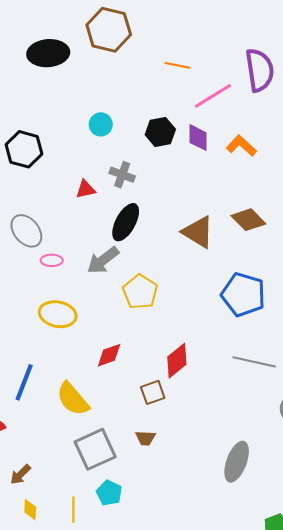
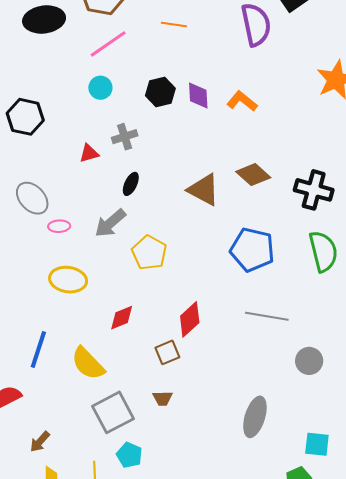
pink line: (213, 96) -> (108, 44), moved
gray cross: (122, 175) -> (125, 137), turned -35
black ellipse: (126, 222) -> (131, 184), size x0.6

